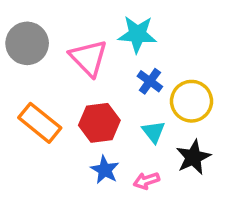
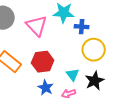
blue cross: (150, 81) -> (82, 27), moved, turned -32
cyan triangle: (154, 132) -> (73, 75), moved

